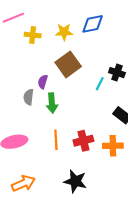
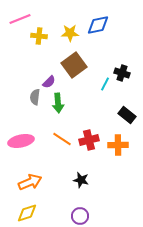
purple semicircle: (43, 82) -> (49, 82), turned -152
orange line: (56, 140) -> (62, 139), turned -54
black star: (75, 181) -> (81, 180), size x0.7

